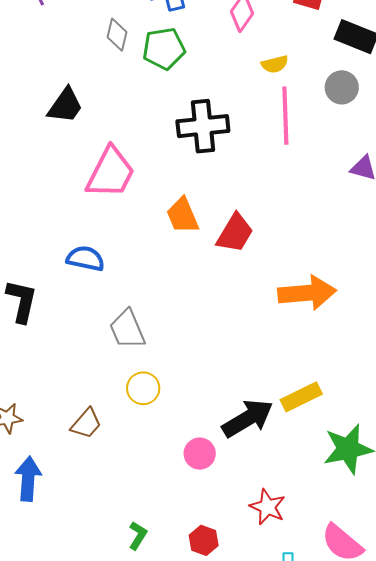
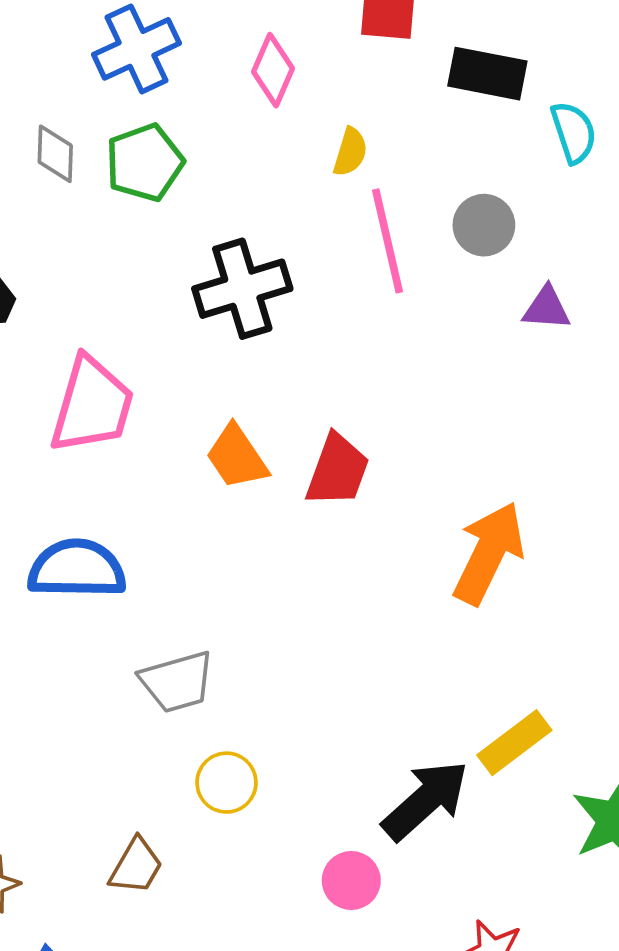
yellow semicircle: (275, 64) -> (350, 152), turned -48
gray circle: (342, 87) -> (484, 225), moved
blue semicircle: (85, 259) -> (77, 569), size x1.4
orange arrow: (307, 293) -> (489, 553), turned -48
gray trapezoid: (127, 329) -> (177, 682), turned -72

